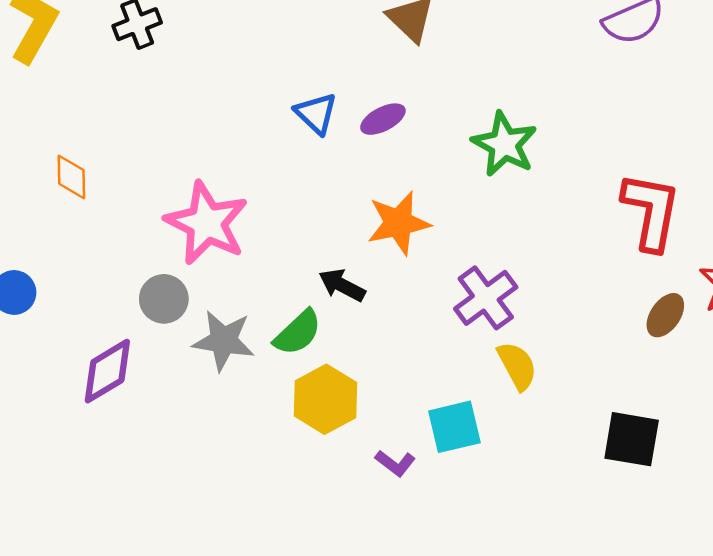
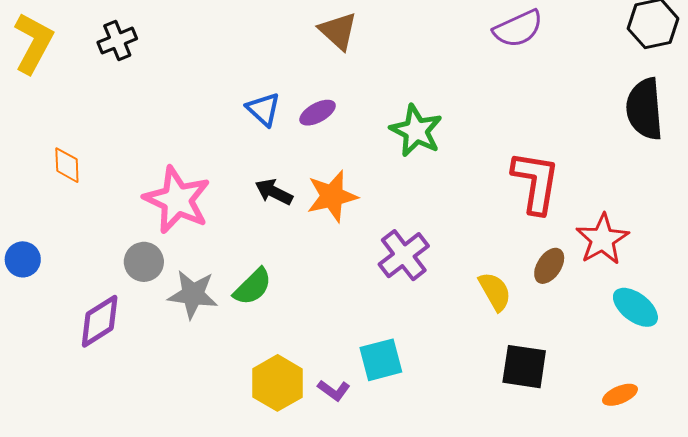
black arrow: (342, 285) -> (274, 192), moved
yellow semicircle: (517, 366) -> (495, 291), moved
yellow hexagon: (325, 399) -> (278, 383), moved

